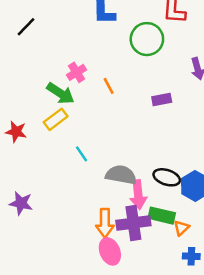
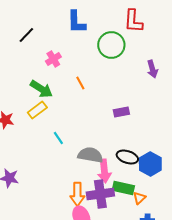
black line: (26, 27) -> (26, 35), moved
pink cross: (77, 72) -> (53, 59), moved
purple rectangle: (162, 100) -> (121, 112), moved

